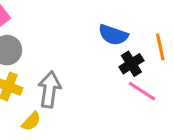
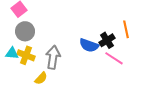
blue semicircle: (113, 35) -> (89, 45), moved

